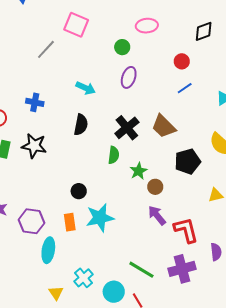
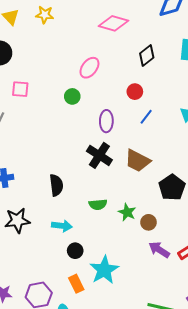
pink square: (76, 25) -> (20, 89), size x0.7
pink ellipse: (147, 26) -> (89, 68), turned -30
purple ellipse: (129, 77) -> (106, 121), moved
cyan arrow: (86, 88) -> (62, 226), moved
black cross: (127, 128) -> (99, 155), moved
green semicircle: (114, 155) -> (98, 204), turned 96

